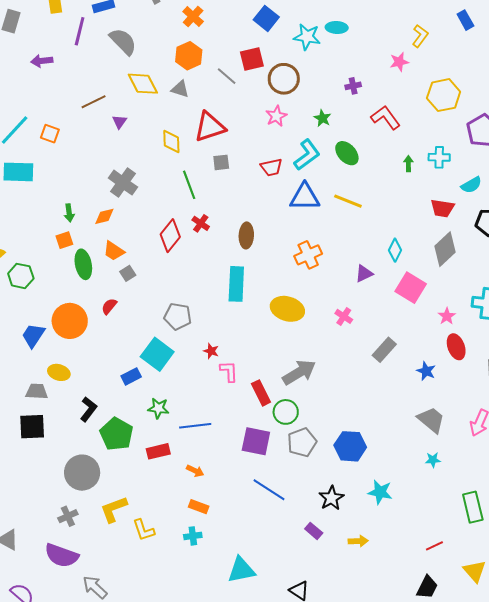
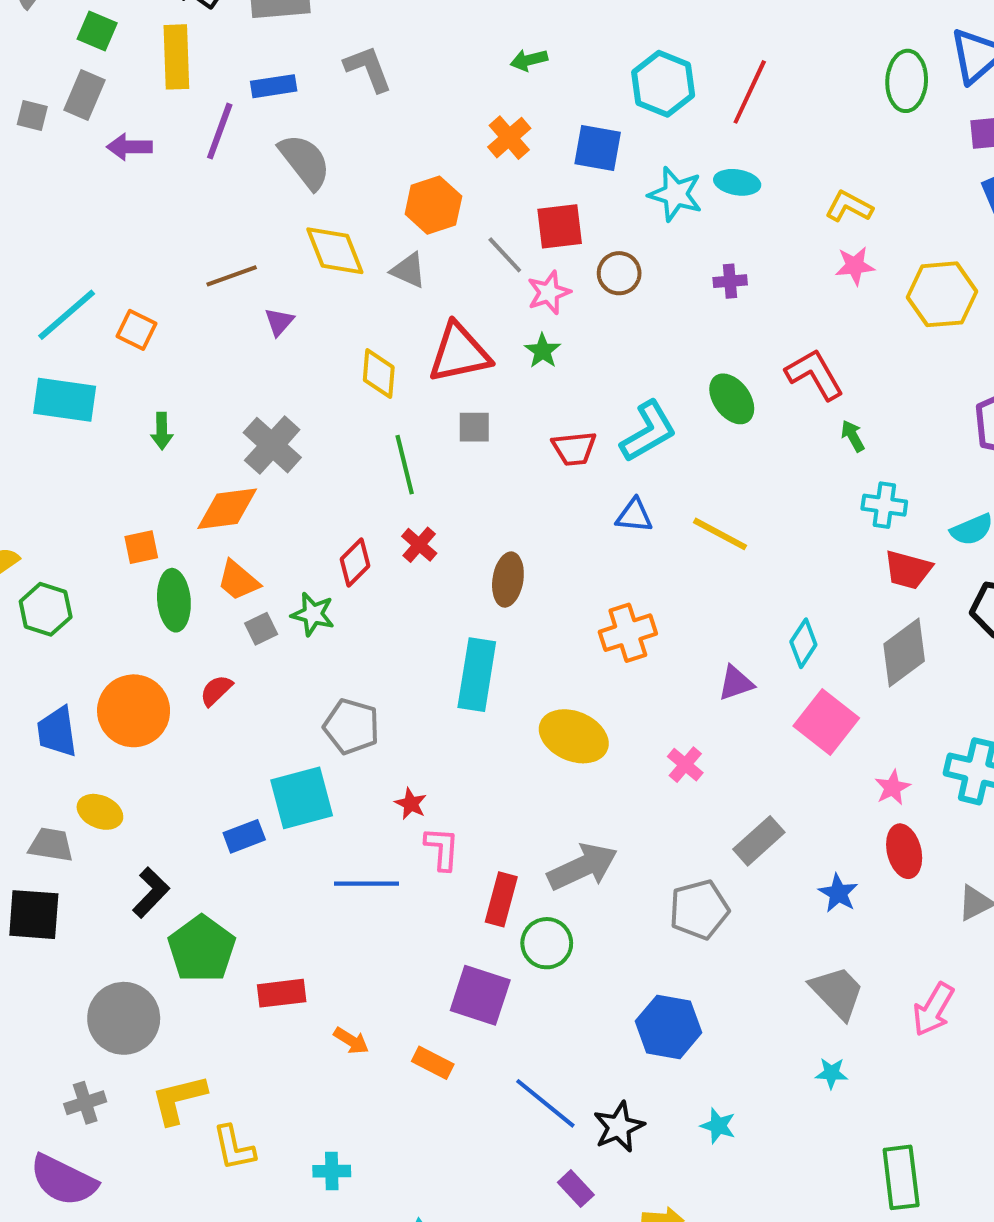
orange cross: (193, 16) -> (509, 138), moved
blue square: (266, 18) -> (598, 148), turned -35
yellow L-shape: (420, 36) -> (849, 207), moved, turned -105
purple arrow: (42, 61) -> (129, 147), moved
brown circle: (284, 79) -> (619, 273), size x0.7
purple cross: (353, 86) -> (730, 281), moved
yellow hexagon: (444, 95) -> (942, 294), moved
pink star: (276, 116) -> (549, 293), moved
green star: (322, 118) -> (543, 351), moved
green ellipse: (347, 153) -> (732, 399), moved
cyan cross: (439, 157) -> (884, 505), moved
green arrow: (408, 164) -> (853, 436), moved, turned -35
blue triangle: (305, 197) -> (634, 516), size x0.6
green arrow: (69, 213) -> (162, 431), moved
orange diamond: (104, 216) -> (227, 509), size x1.5
red diamond: (170, 236) -> (355, 562), size x0.7
blue trapezoid: (33, 335) -> (57, 732), turned -48
cyan square: (157, 354) -> (302, 798), turned 32
red rectangle: (261, 393) -> (501, 899), turned 35
green star: (158, 408) -> (313, 614), moved
blue line: (195, 426) -> (367, 884), moved
gray pentagon: (302, 442) -> (699, 910), moved
blue line: (269, 490) -> (545, 1103), moved
cyan star: (380, 492) -> (718, 1126), size x0.7
orange rectangle: (199, 507) -> (433, 1063), moved

